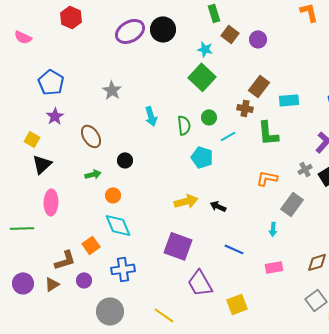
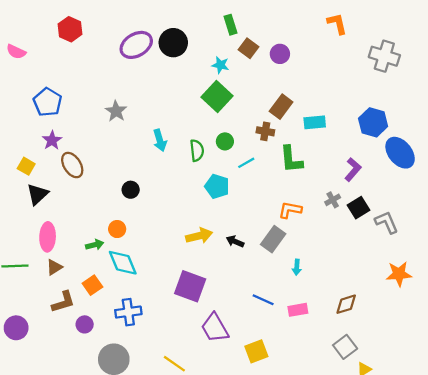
brown ellipse: (91, 136) -> (72, 165), moved
green arrow: (93, 174) -> (95, 245), moved
gray rectangle: (292, 204) -> (273, 239), moved
blue line: (234, 249) -> (263, 300), moved
brown triangle: (52, 284) -> (54, 267), moved

